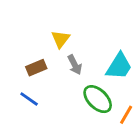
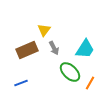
brown rectangle: (36, 68) -> (27, 50), size x1.5
blue line: (29, 99) -> (21, 83), moved, turned -56

